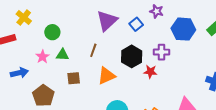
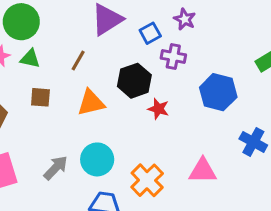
blue hexagon: (183, 29) -> (218, 92), moved
green circle: (52, 32) -> (21, 22), size x1.5
purple cross: (161, 52) -> (173, 57), moved

